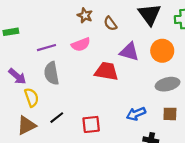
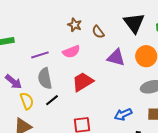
red trapezoid: (106, 71) -> (83, 82), moved, turned -40
black line: (57, 118) -> (52, 100), moved

